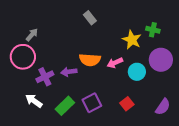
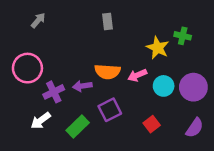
gray rectangle: (90, 18) -> (107, 21), turned 32
gray arrow: (32, 35) -> (38, 20), moved
purple circle: (161, 60) -> (193, 87), moved
white arrow: (34, 101) -> (41, 121), turned -72
purple square: (92, 103) -> (110, 110), moved

